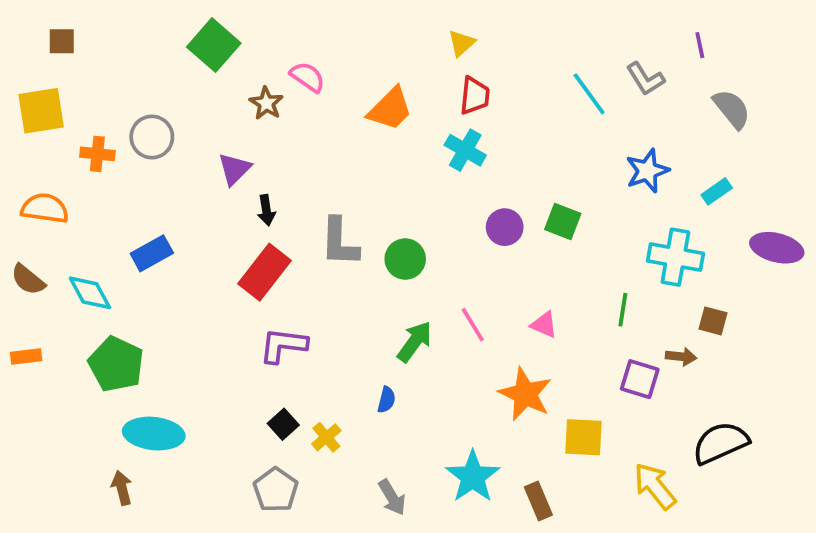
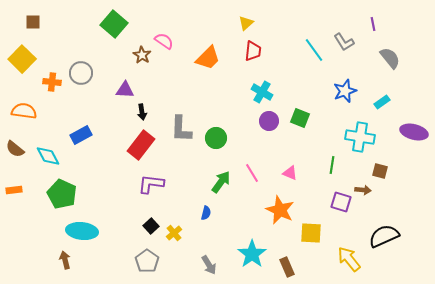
yellow square: (41, 111) -> (22, 59), turned -36
cyan cross: (465, 150) -> (262, 92), moved
purple triangle: (234, 169) -> (125, 90), turned 48

